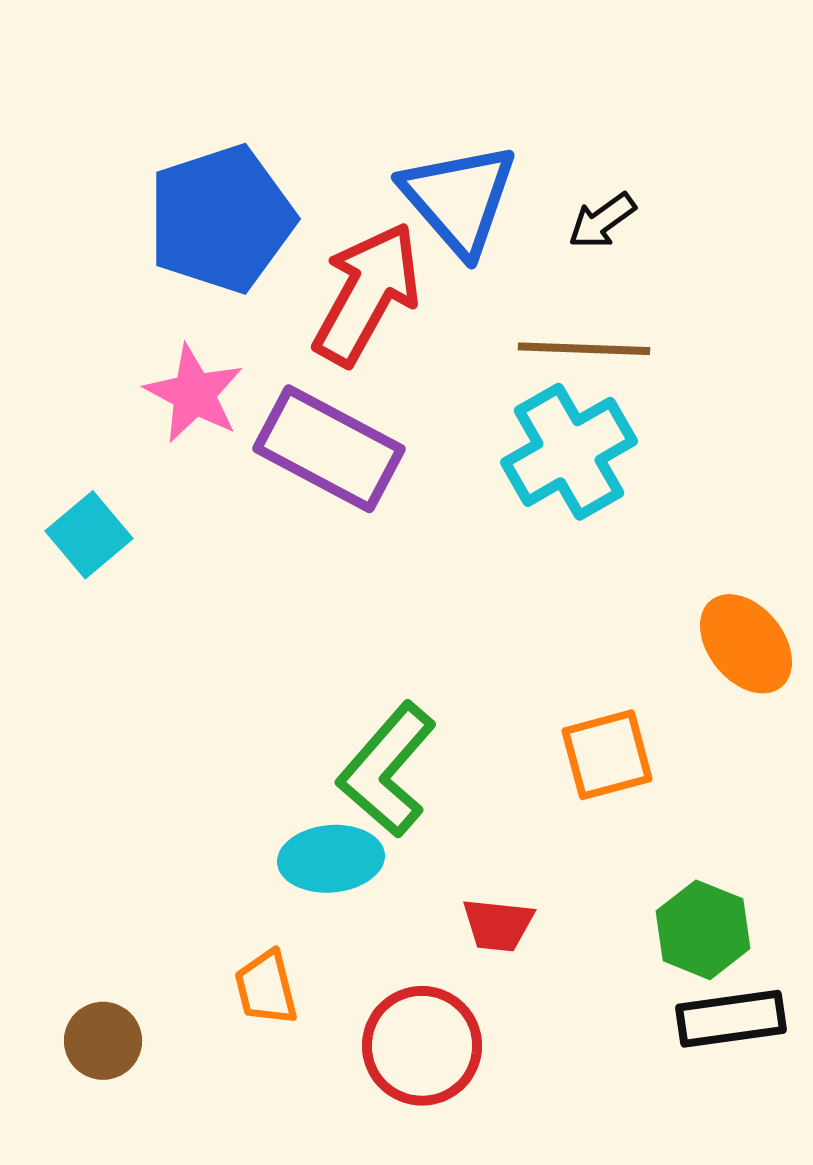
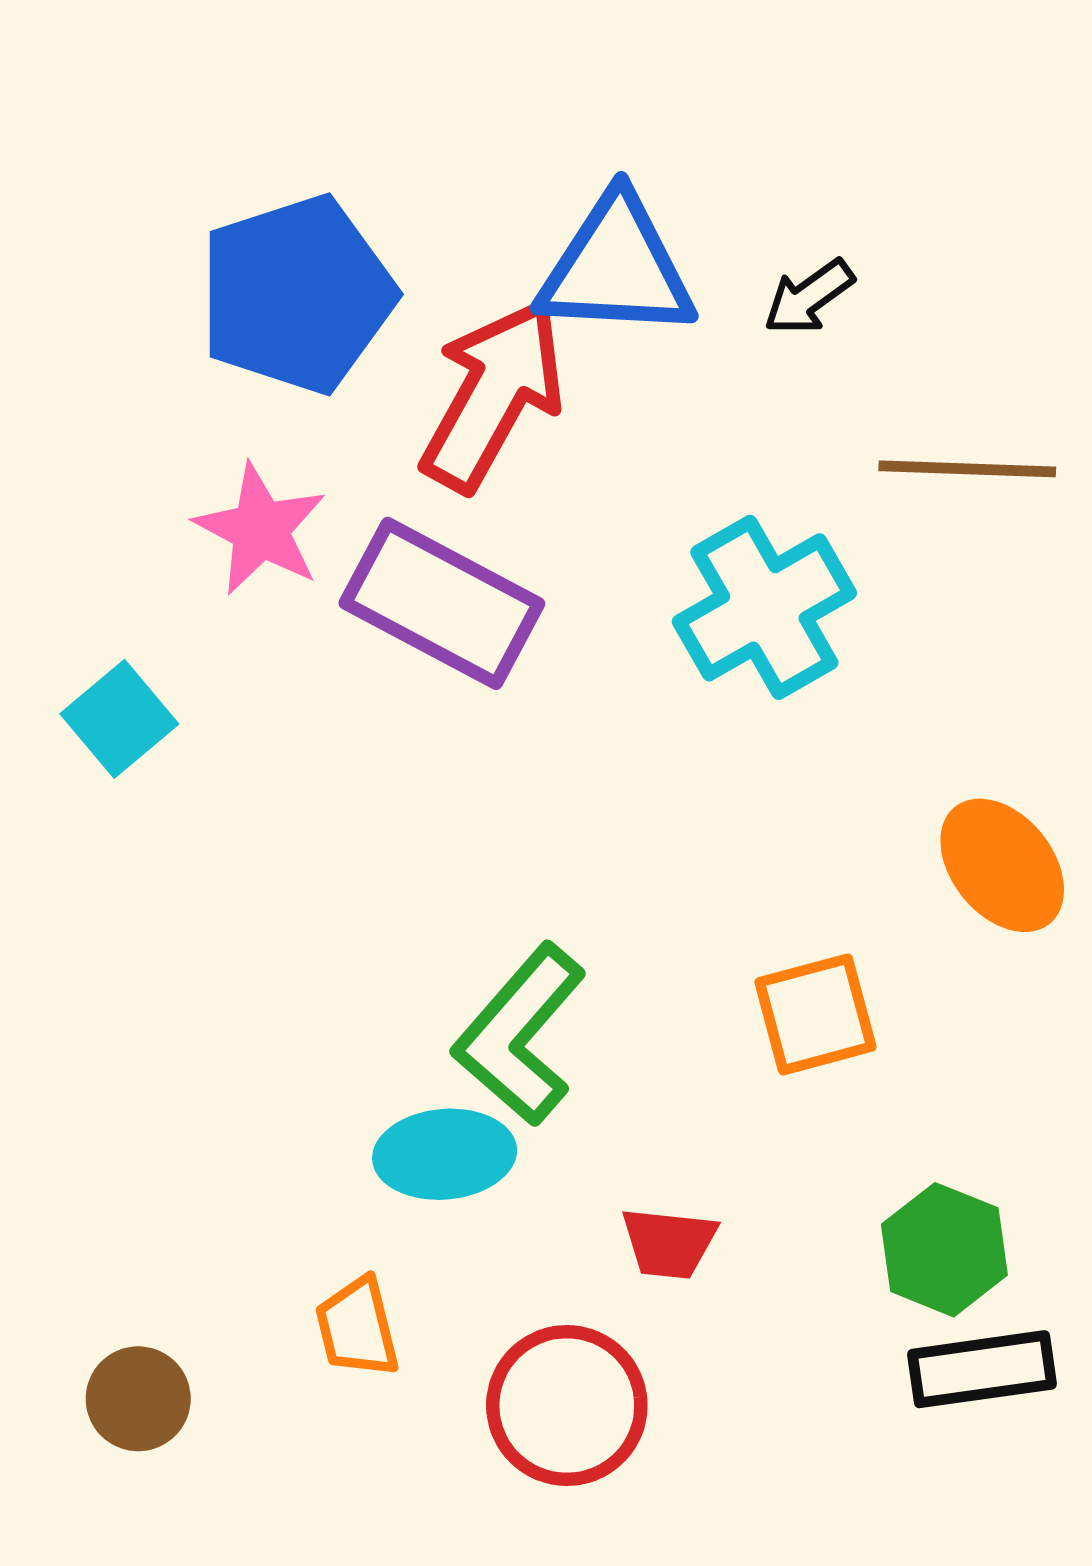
blue triangle: (459, 199) -> (617, 267), turned -46
brown line: (584, 349) -> (967, 469), moved

